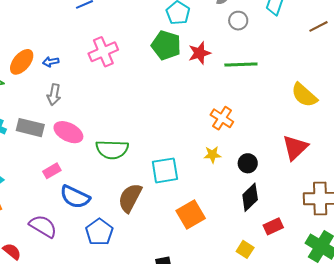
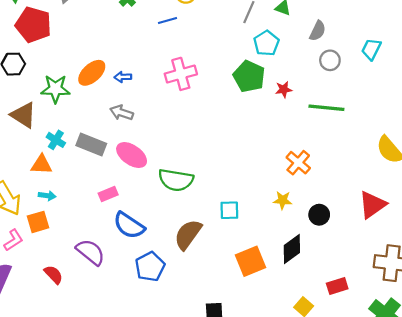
red star: (199, 53) -> (284, 89), size x0.7
gray arrow: (54, 95) -> (122, 113), turned 90
cyan square: (165, 170) -> (229, 210), size x0.7
black diamond: (250, 197) -> (292, 249), moved

